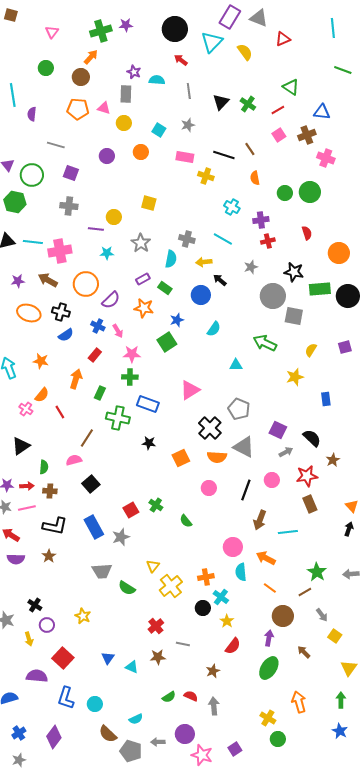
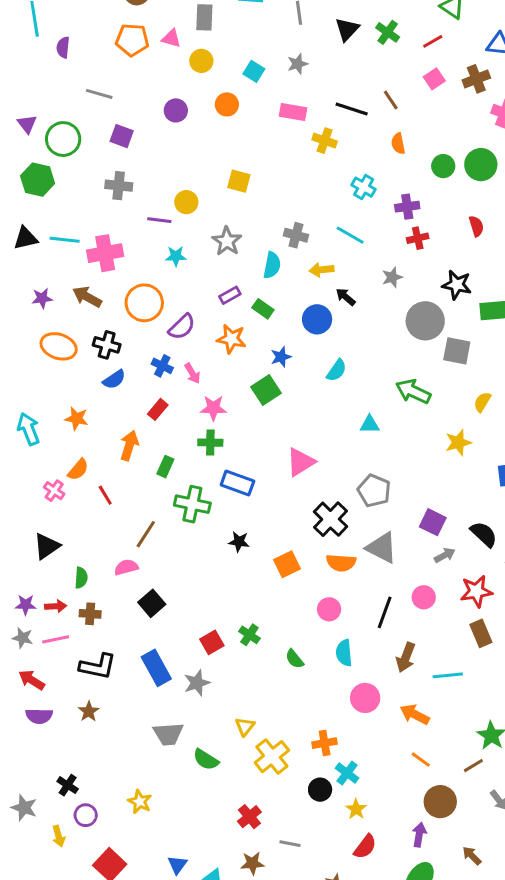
cyan semicircle: (241, 572) -> (344, 653), moved

